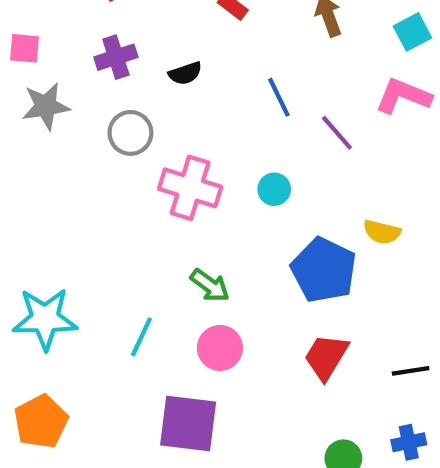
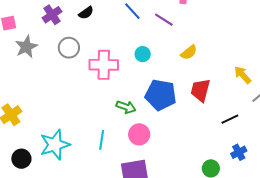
yellow semicircle: (382, 232) -> (189, 52), moved, turned -36
blue pentagon: (324, 270) -> (161, 95), moved
red trapezoid: (326, 357) -> (200, 90), moved

